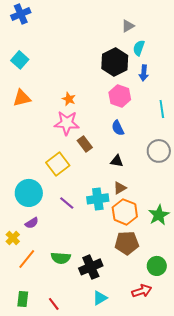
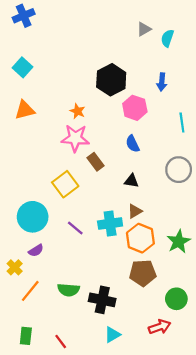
cyan semicircle: (139, 48) -> (167, 38), moved
black hexagon: (115, 62) -> (111, 80), moved
black cross: (91, 267) -> (102, 300), turned 35

